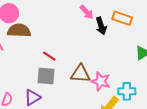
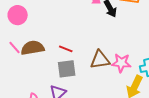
brown semicircle: (19, 30) -> (33, 48), moved

